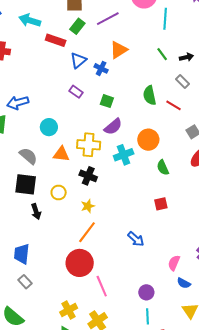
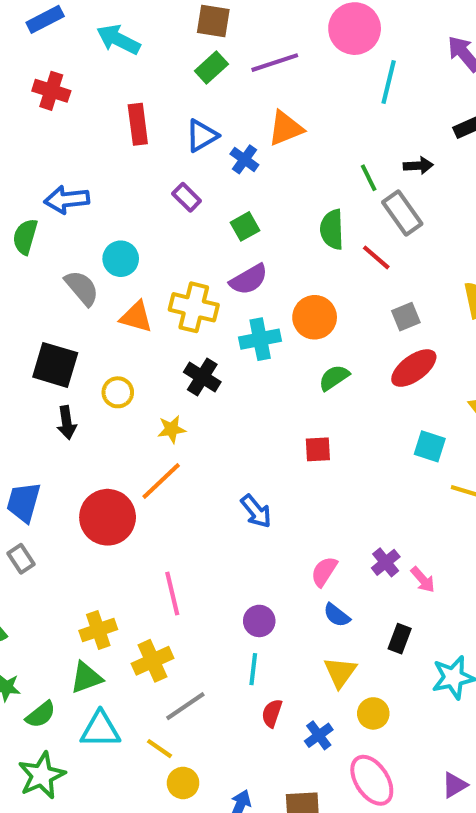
red rectangle: (56, 40) -> (138, 124), moved, turned 54
green line: (162, 54) -> (369, 178), moved
gray rectangle: (183, 82) -> (402, 213), size x1.5
green square: (107, 101) -> (245, 226), turned 32
gray semicircle: (28, 156) -> (82, 288), moved
green semicircle: (163, 168) -> (334, 378), turned 70
black cross: (88, 176) -> (202, 377), moved
red circle: (80, 263) -> (108, 517), moved

